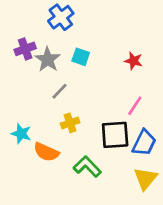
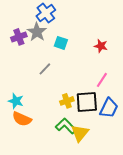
gray star: (48, 60) -> (37, 32), moved
yellow cross: (70, 123) -> (67, 101), moved
orange semicircle: (46, 152) -> (22, 119), moved
yellow triangle: (145, 179) -> (80, 133), moved

